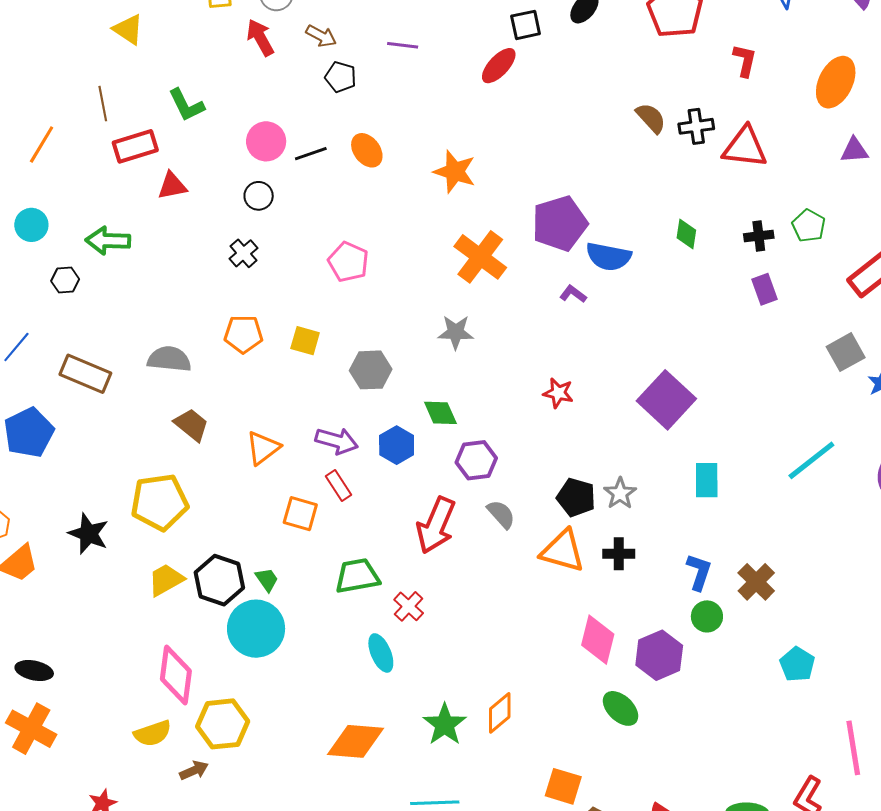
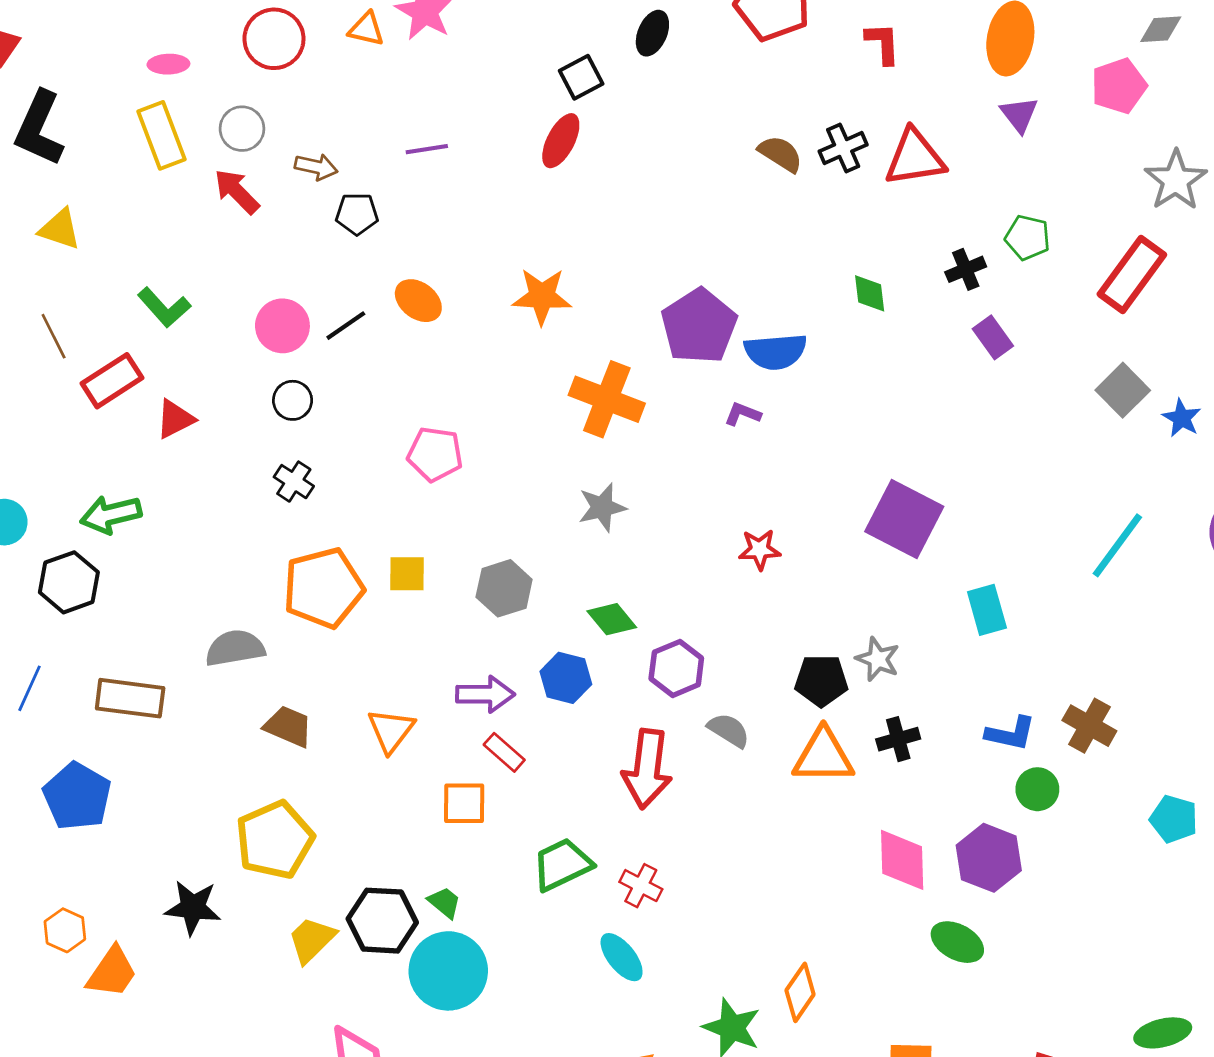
purple triangle: (854, 150) -> (1019, 115), moved, turned -48
black hexagon: (65, 280) -> (69, 582), size x1.6
orange pentagon: (243, 334) -> (323, 588), size x1.5
blue L-shape: (699, 572) -> (1011, 734), turned 99

